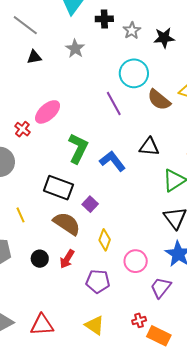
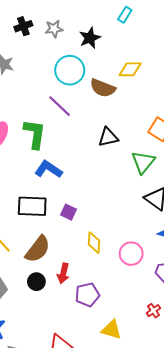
gray star: (132, 30) -> (54, 29), turned -30
black star: (164, 38) -> (90, 38), moved
green L-shape: (78, 148) -> (35, 134), moved
blue L-shape: (112, 161) -> (48, 169), moved
brown semicircle: (67, 224) -> (38, 249), moved, turned 112
purple pentagon: (98, 281) -> (87, 295), moved

